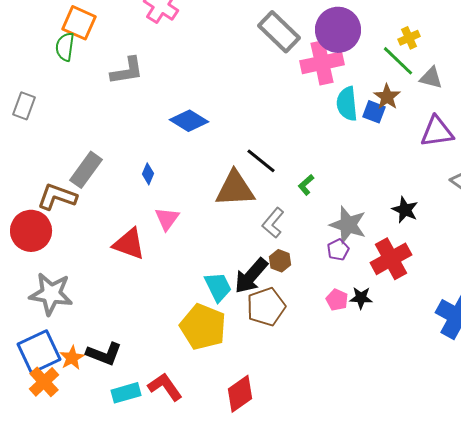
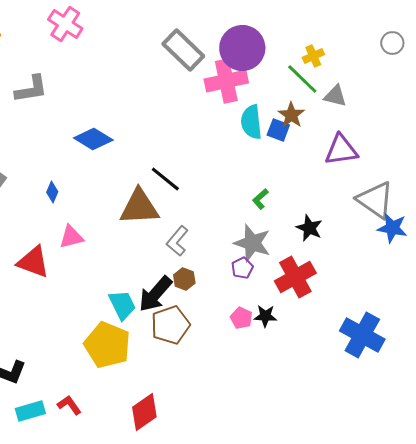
green L-shape: (306, 185) -> (260, 199), moved
pink triangle: (167, 219) -> (71, 237), turned 40
red L-shape: (165, 387) -> (69, 405), size x0.7

